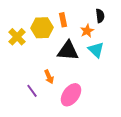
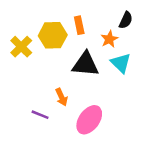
black semicircle: (100, 16) -> (126, 20), turned 32
purple line: (32, 91) -> (40, 115), turned -32

